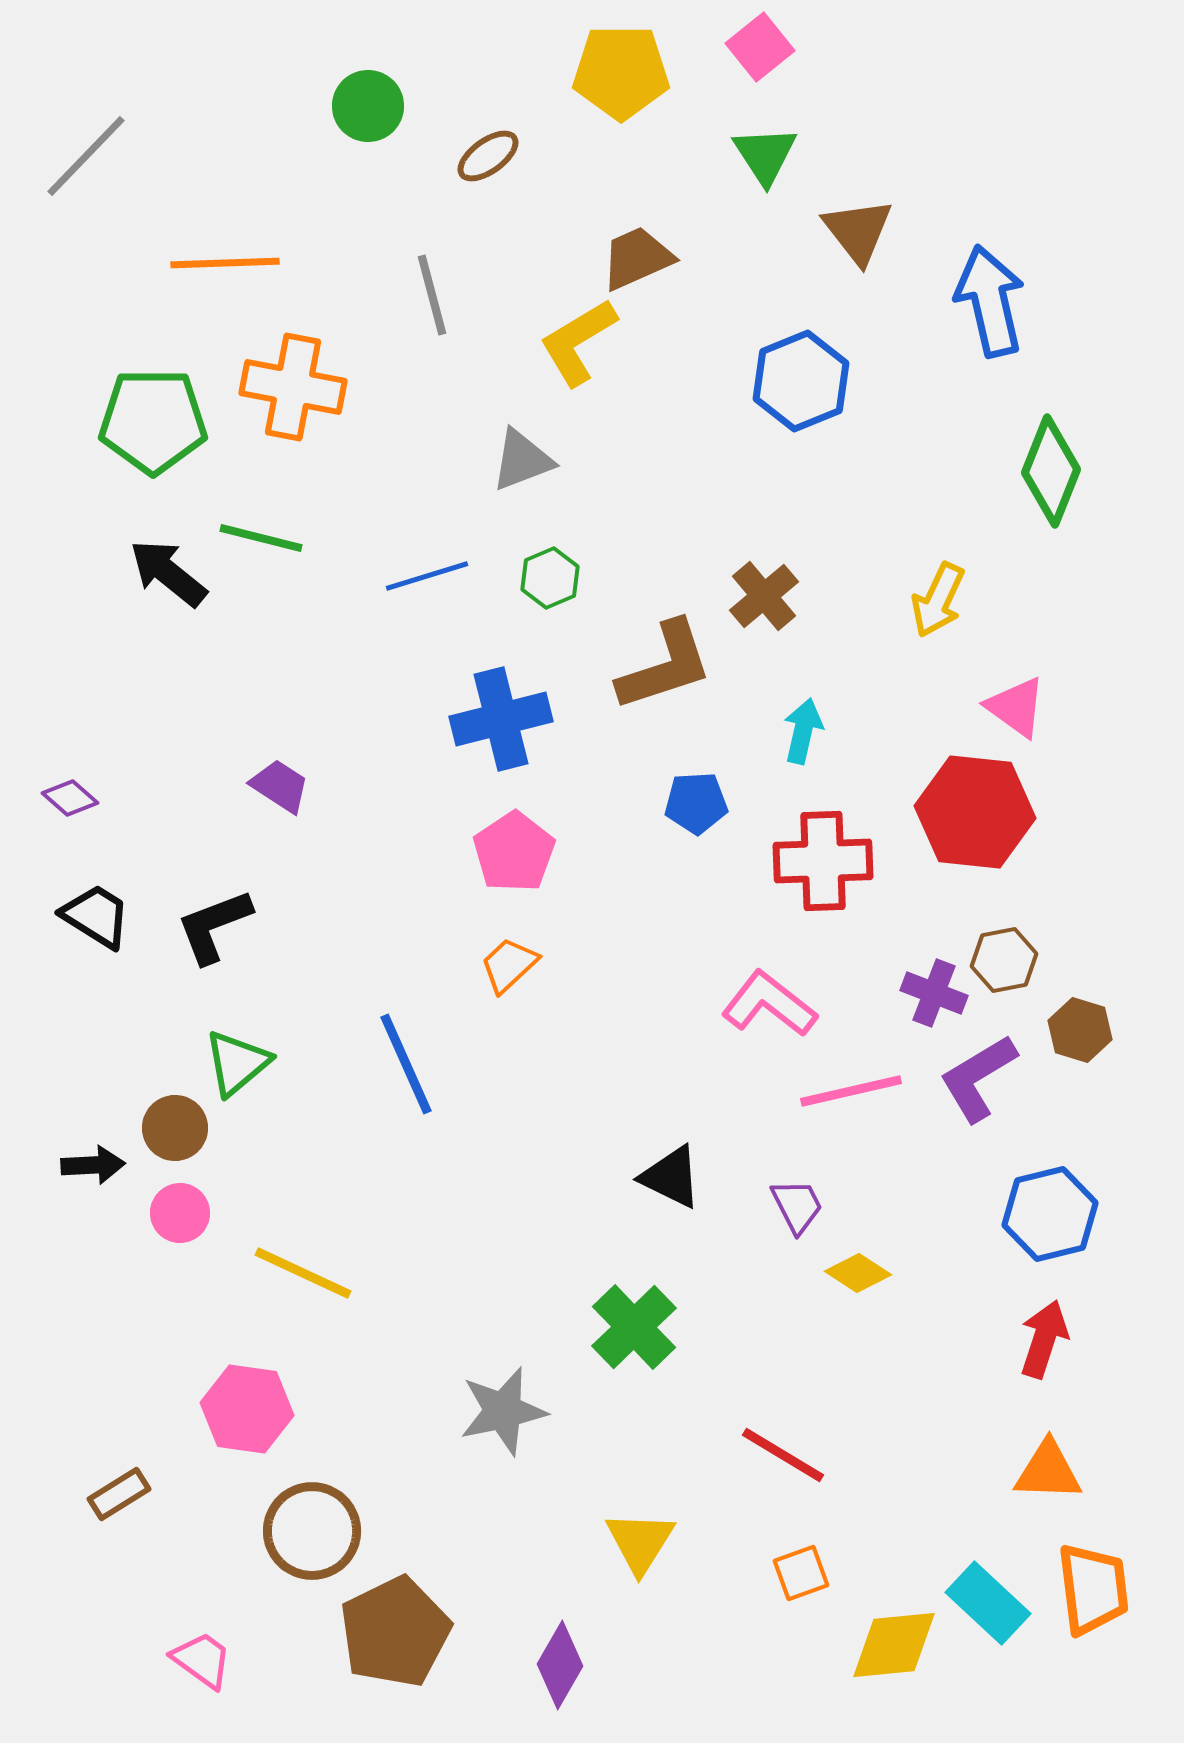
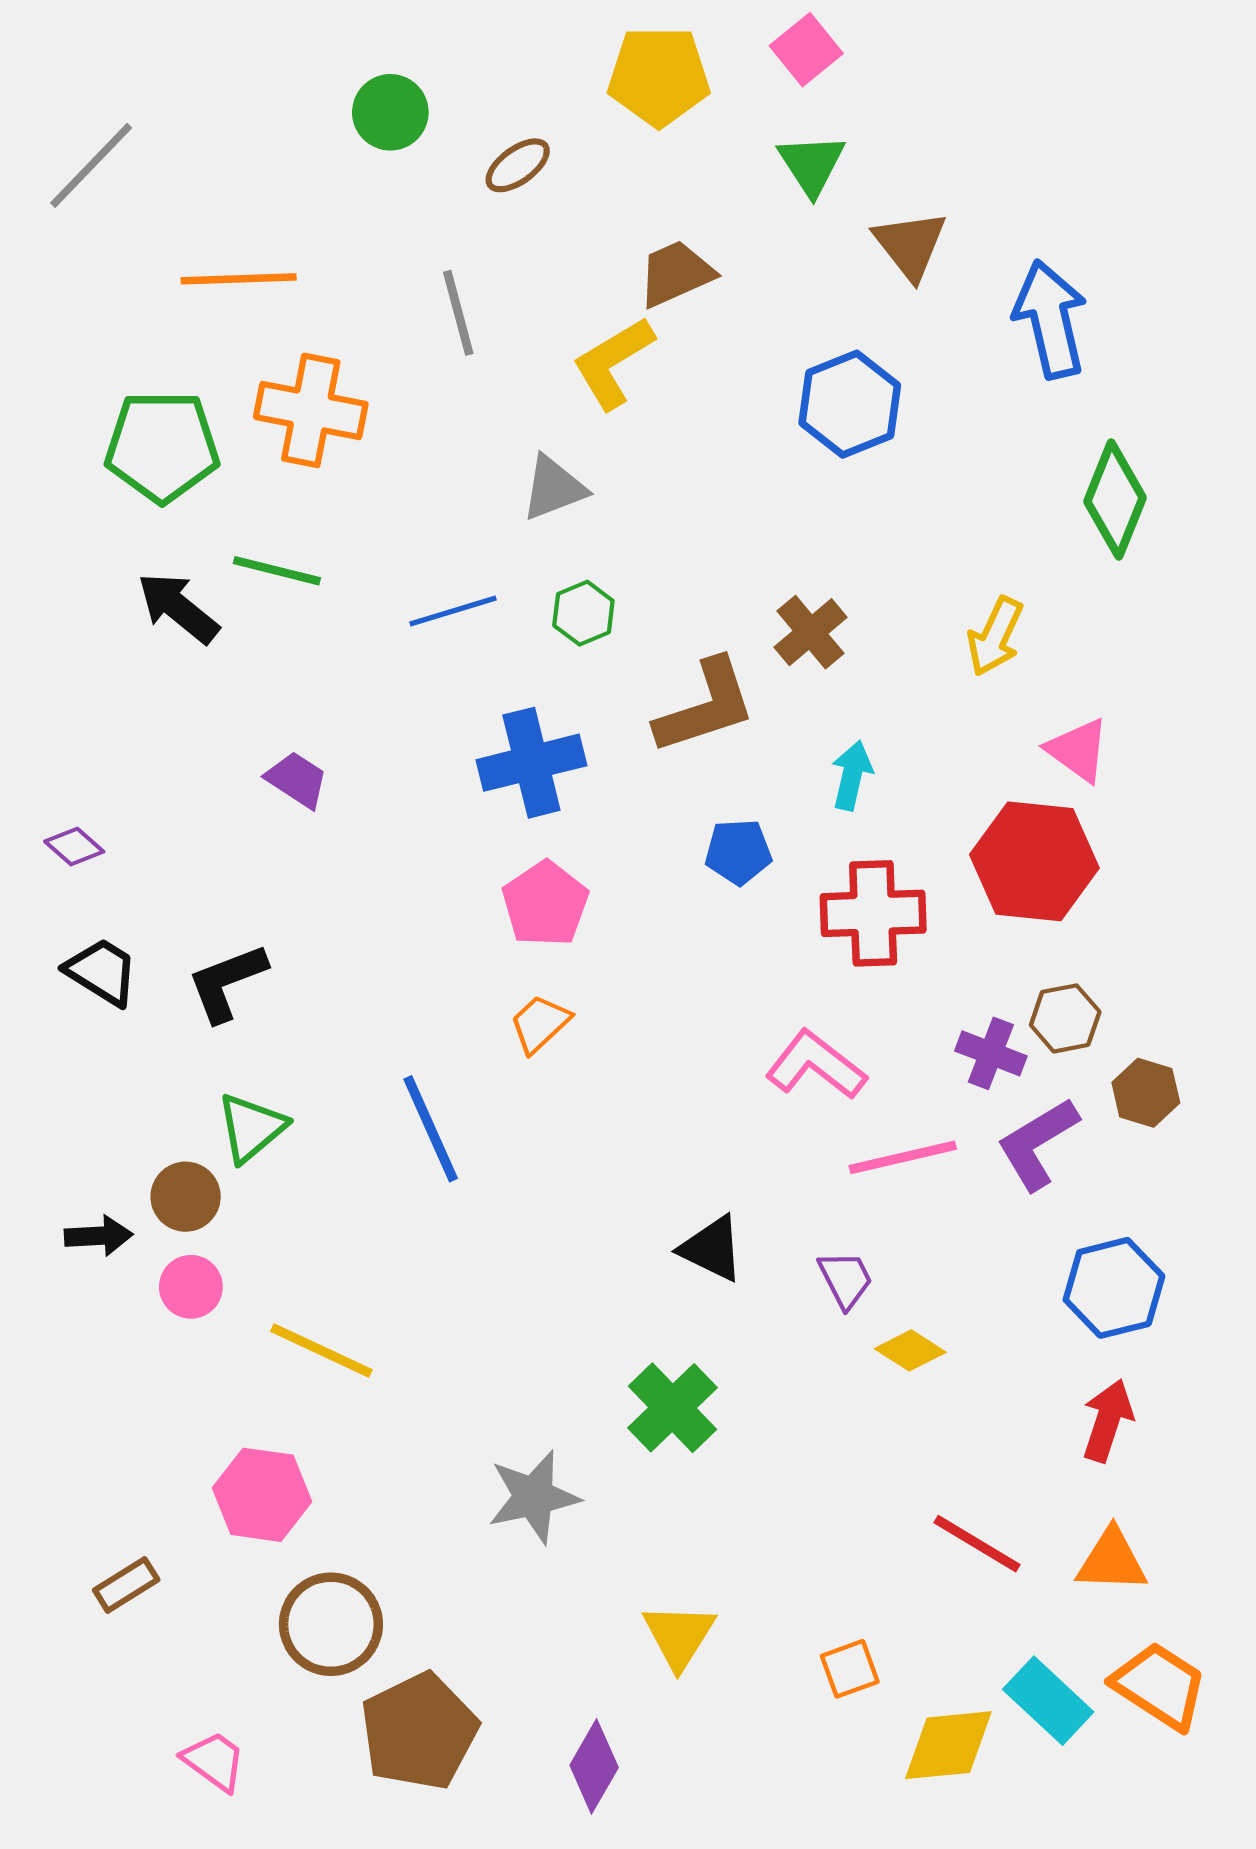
purple trapezoid: (280, 786) -> (297, 780), moved
red line: (783, 1455) -> (977, 1544), moved
orange trapezoid: (1093, 1589) -> (1160, 1686), turned -50

